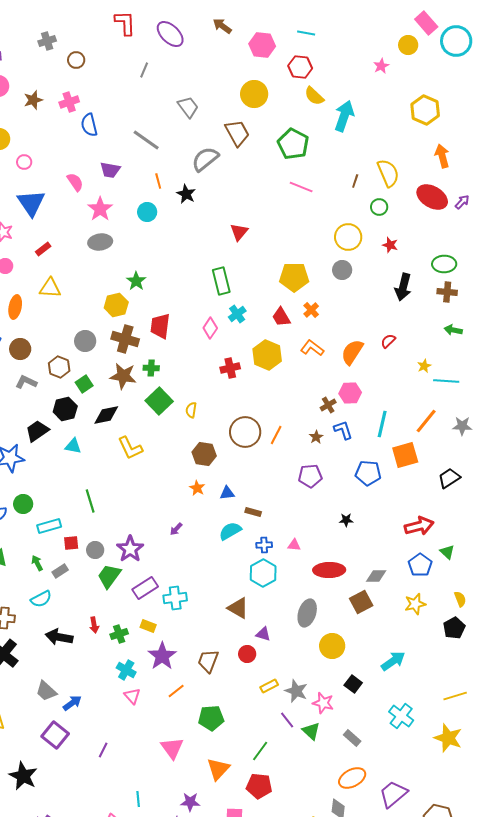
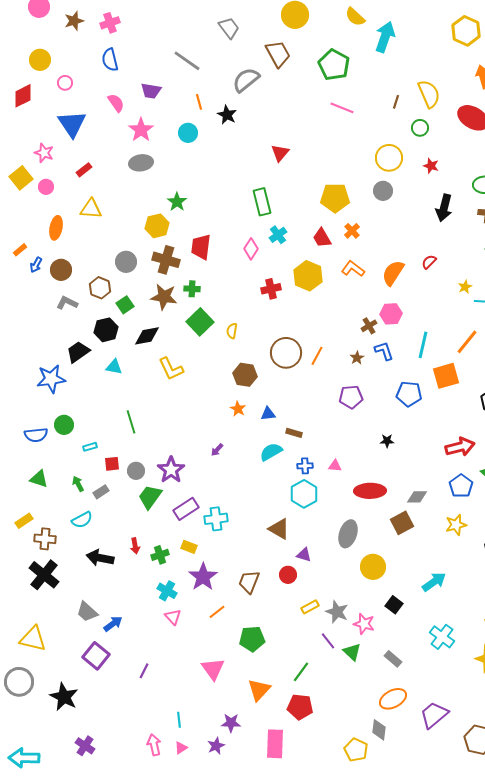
blue semicircle: (89, 125) -> (110, 60), moved
cyan rectangle: (49, 526) -> (90, 447), size x0.6

